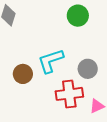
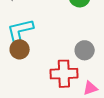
cyan L-shape: (51, 61) -> (20, 30), moved

